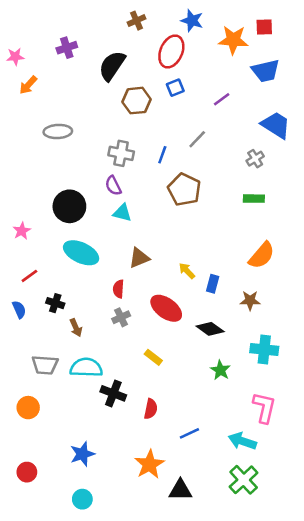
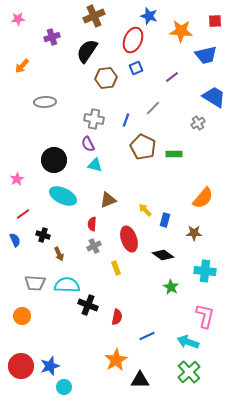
brown cross: (137, 21) -> (94, 16), moved, size x1.5
red square: (264, 27) -> (215, 21), moved
pink star: (15, 57) -> (18, 19), moved
green rectangle: (254, 199) -> (174, 154), moved
red ellipse: (166, 308) -> (129, 239), turned 35
yellow rectangle: (153, 357) -> (116, 268), moved, turned 32
blue star: (82, 454) -> (50, 366), moved
red circle: (27, 472) -> (21, 366), size x1.6

